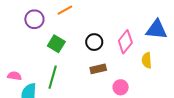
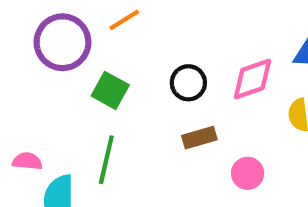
purple circle: (34, 19) -> (62, 42), size x1.4
pink diamond: (125, 42) -> (252, 79), turned 35

